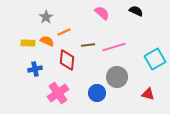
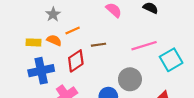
pink line: (114, 47) -> (144, 46), moved
red diamond: (67, 60) -> (76, 61), turned 50
blue cross: (35, 69) -> (41, 71), size x1.6

